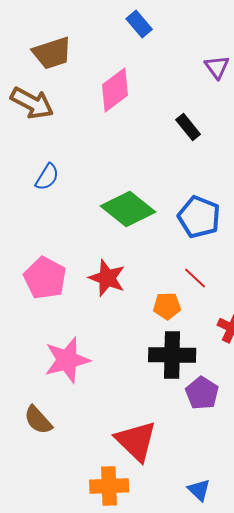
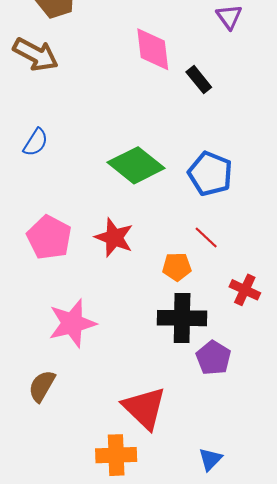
pink diamond: (115, 90) -> (153, 49), moved, turned -60
blue semicircle: (47, 177) -> (36, 142), moved
brown semicircle: (38, 420) -> (42, 386), turned 72
blue triangle: (199, 490) -> (210, 459), turned 30

